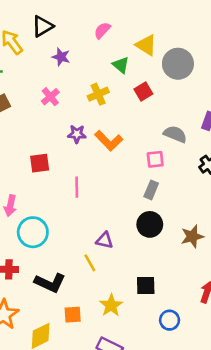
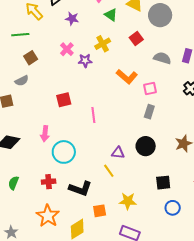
green triangle: (121, 65) -> (111, 15), moved
purple star: (77, 134) -> (85, 61), moved
gray semicircle: (175, 134) -> (162, 58), moved
orange L-shape: (109, 141) -> (127, 77), moved
black circle: (150, 224) -> (146, 146), moved
black square: (146, 286) -> (163, 183), moved
yellow star: (111, 305) -> (128, 201), turned -30

